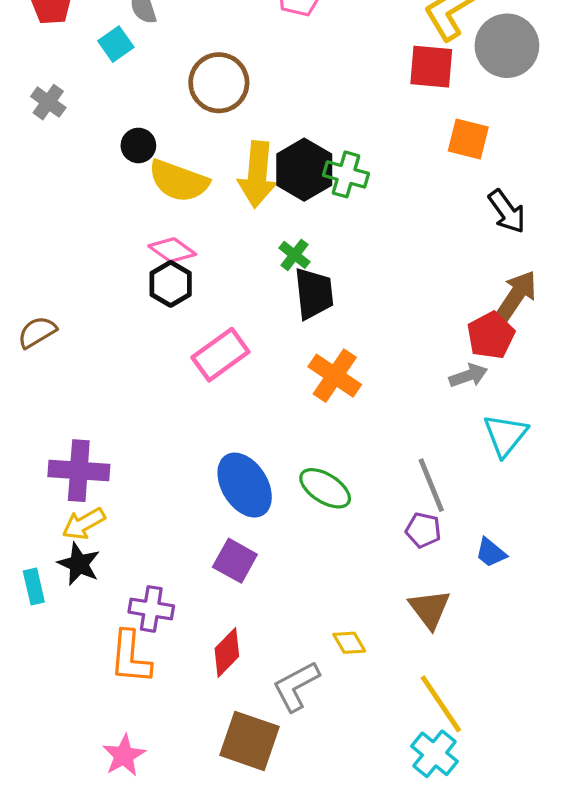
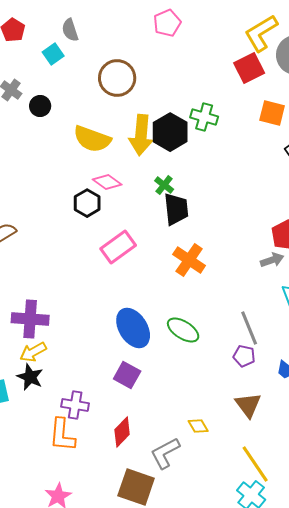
red square: (431, 67) -> (249, 68), turned -32
black circle: (138, 145) -> (40, 106), moved
green cross: (346, 174) -> (204, 117), moved
pink diamond: (172, 250) -> (107, 182), moved

